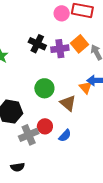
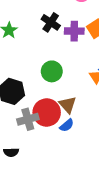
brown triangle: (68, 103) -> (68, 105), moved
red circle: (45, 126) -> (47, 113), size x1.6

